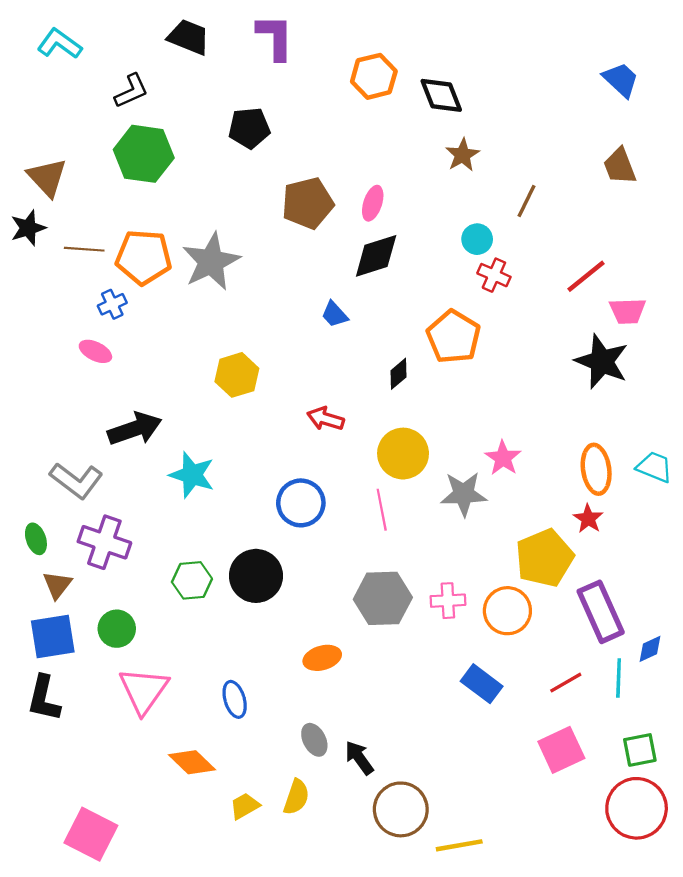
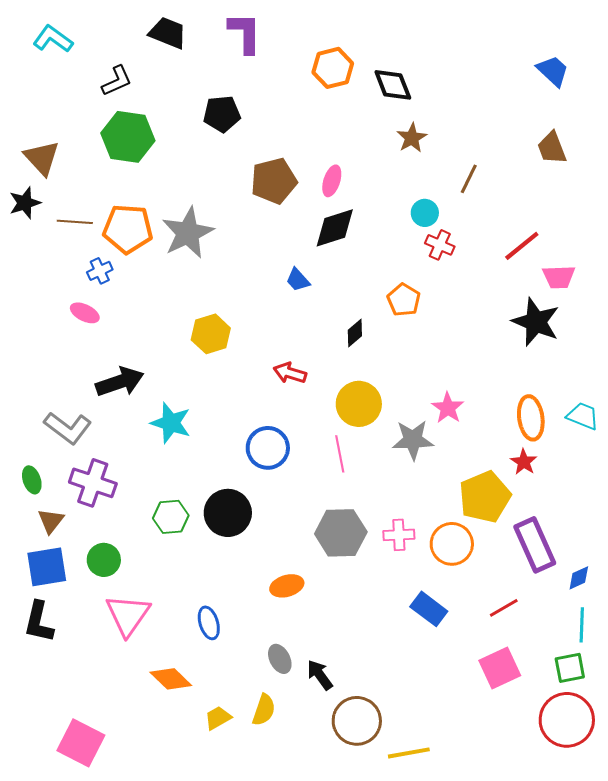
orange pentagon: (454, 337) -> (404, 300), size x0.7
cyan line: (619, 678) -> (582, 625), moved

